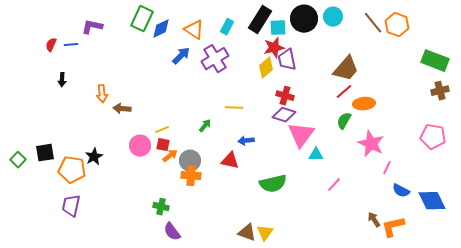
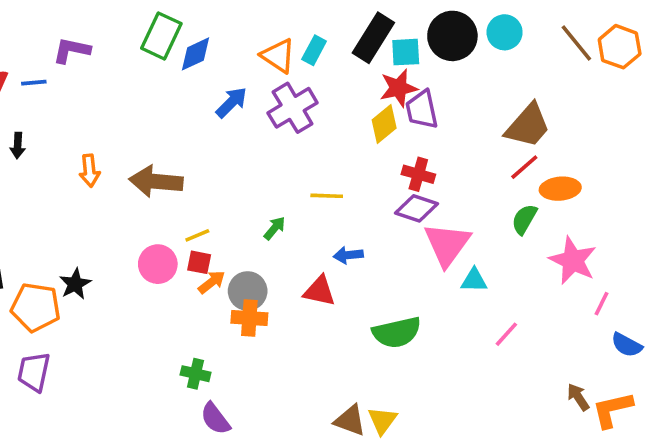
orange triangle: (194, 30) -> (278, 56), moved
brown arrow: (122, 109) -> (156, 181), moved, size x1.6

